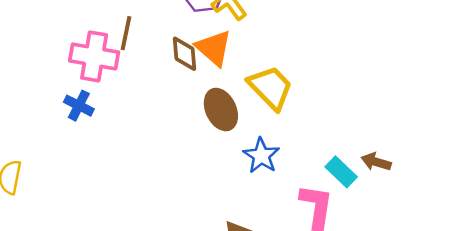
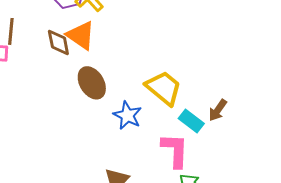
yellow trapezoid: (271, 88) -> (164, 88), moved
brown arrow: (376, 162) -> (218, 110), turned -65

